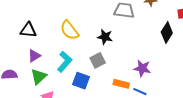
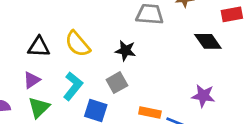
black triangle: (28, 30) -> (39, 47), moved
black diamond: (167, 33) -> (208, 41), turned -65
purple star: (142, 68) -> (203, 96), moved

